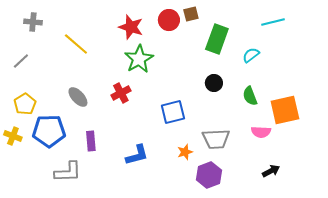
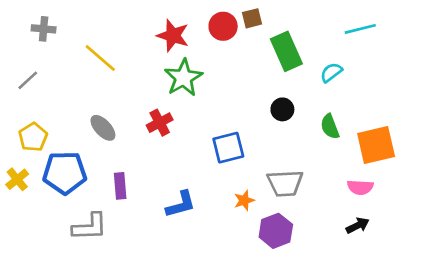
green rectangle: (217, 39) -> (286, 51), turned -44
pink semicircle: (261, 132) -> (360, 187), moved
yellow cross: (13, 136) -> (17, 179), turned 30

